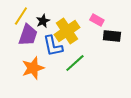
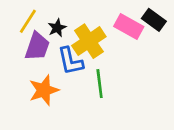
pink rectangle: (97, 20) -> (129, 27), size x1.5
black rectangle: (112, 36) -> (154, 20), moved, turned 30
green line: (75, 63) -> (100, 84), turned -55

